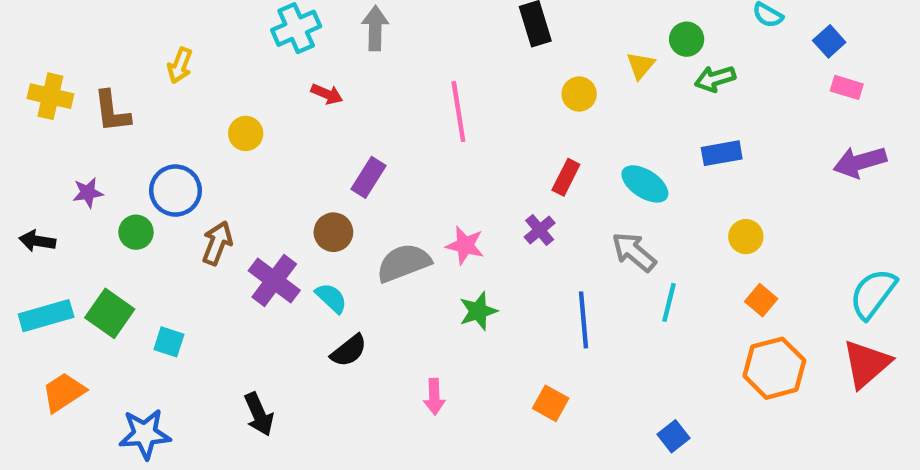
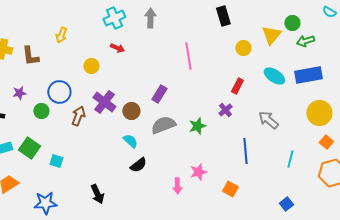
yellow triangle: (641, 65) -> (271, 35), size x1.5
red arrow: (327, 94) -> (117, 48), moved
blue rectangle: (722, 153) -> (308, 75), size x1.5
purple rectangle: (369, 177) -> (159, 94), moved
cyan ellipse: (645, 184) -> (274, 76), moved
yellow circle: (746, 237) -> (319, 113), size x1.6
pink star: (465, 245) -> (198, 172), moved, turned -30
purple cross: (274, 280) -> (104, 102), moved
cyan line: (669, 302) -> (290, 159), moved
green star: (478, 311) -> (197, 126), moved

